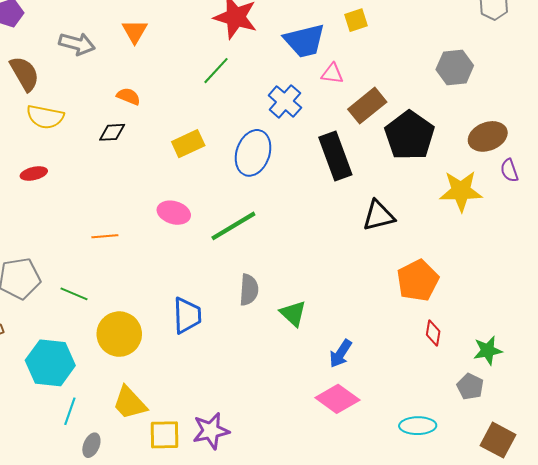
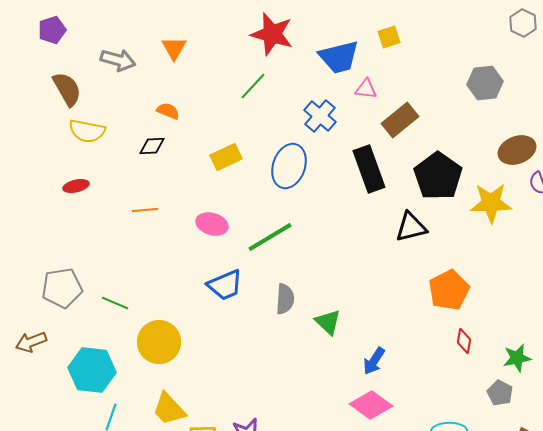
black pentagon: (409, 135) -> (438, 176), moved
orange line: (105, 236) -> (145, 210), moved
blue trapezoid: (187, 316) -> (225, 285), moved, turned 69

